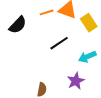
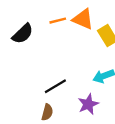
black line: (59, 43) -> (55, 86), moved

